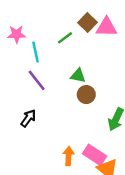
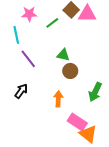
pink star: (17, 34) -> (29, 14), moved
cyan line: (35, 52) -> (16, 35), moved
orange arrow: (69, 156) -> (58, 99), moved

